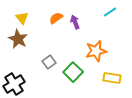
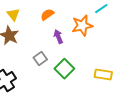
purple arrow: (75, 22) -> (58, 37), moved
orange star: (96, 51) -> (82, 26), moved

